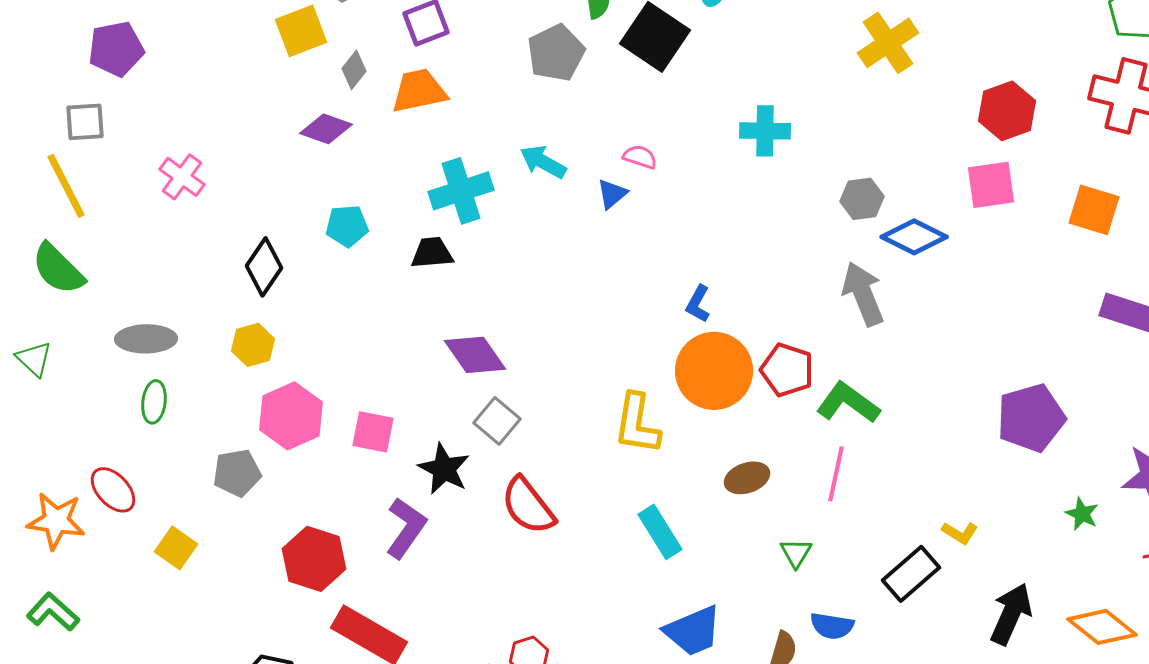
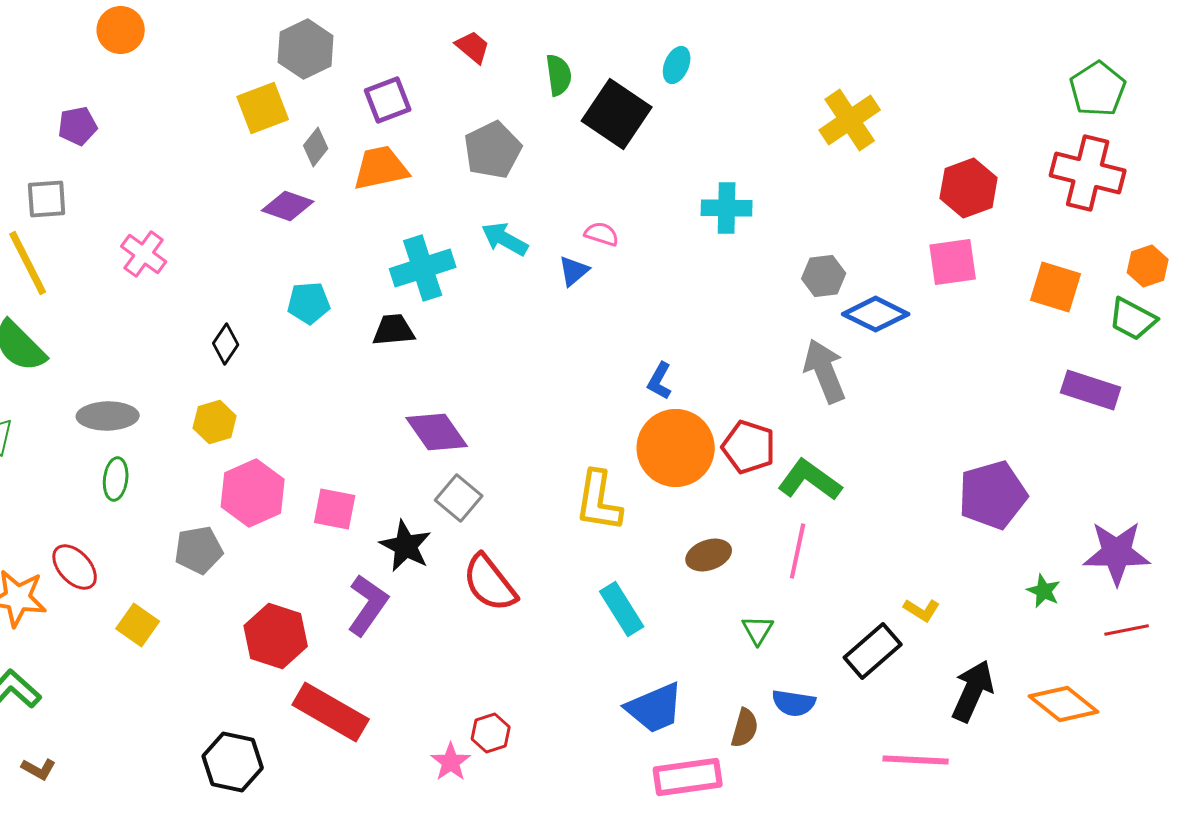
purple pentagon: (116, 49) -> (78, 126), size x0.7
gray pentagon: (556, 53) -> (493, 150), moved
black diamond: (264, 267) -> (226, 344), size x0.7

